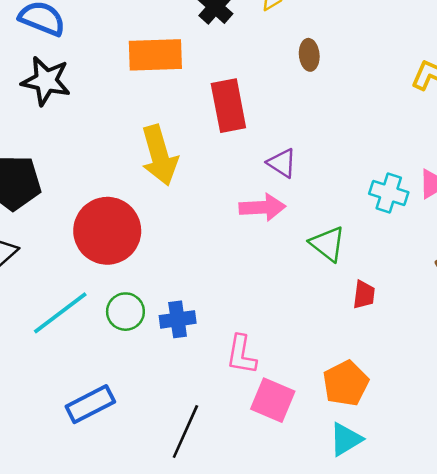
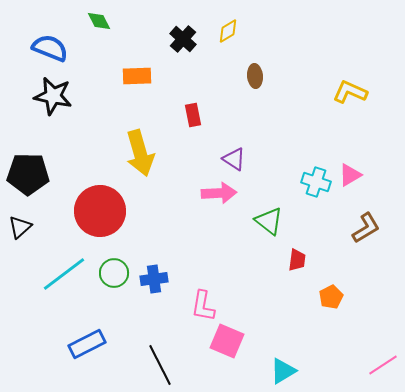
orange rectangle: (155, 55) -> (137, 76), size x0.7
red rectangle: (228, 106) -> (193, 115), size x0.6
orange pentagon: (346, 383) -> (331, 297), moved, size x0.7
black line: (185, 431) -> (160, 365), turned -51

